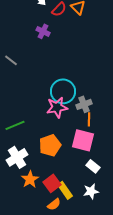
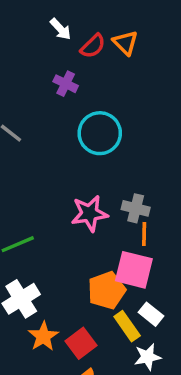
cyan circle: (63, 91) -> (100, 133), moved
gray cross: (84, 104) -> (136, 208), turned 35
orange pentagon: (50, 145) -> (107, 290), moved
yellow rectangle: (65, 190) -> (127, 326), moved

